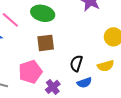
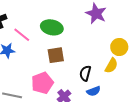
yellow semicircle: (106, 66) -> (111, 66), moved, turned -42

